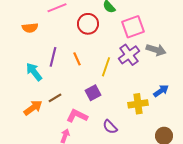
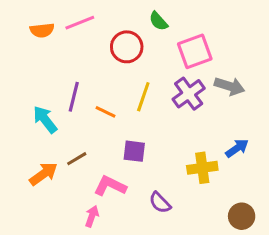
orange semicircle: (30, 28) -> (42, 30), moved
orange line: (77, 59) -> (106, 112), moved, turned -40
yellow line: (106, 67) -> (143, 97), moved
purple square: (93, 93) -> (134, 151), turned 35

